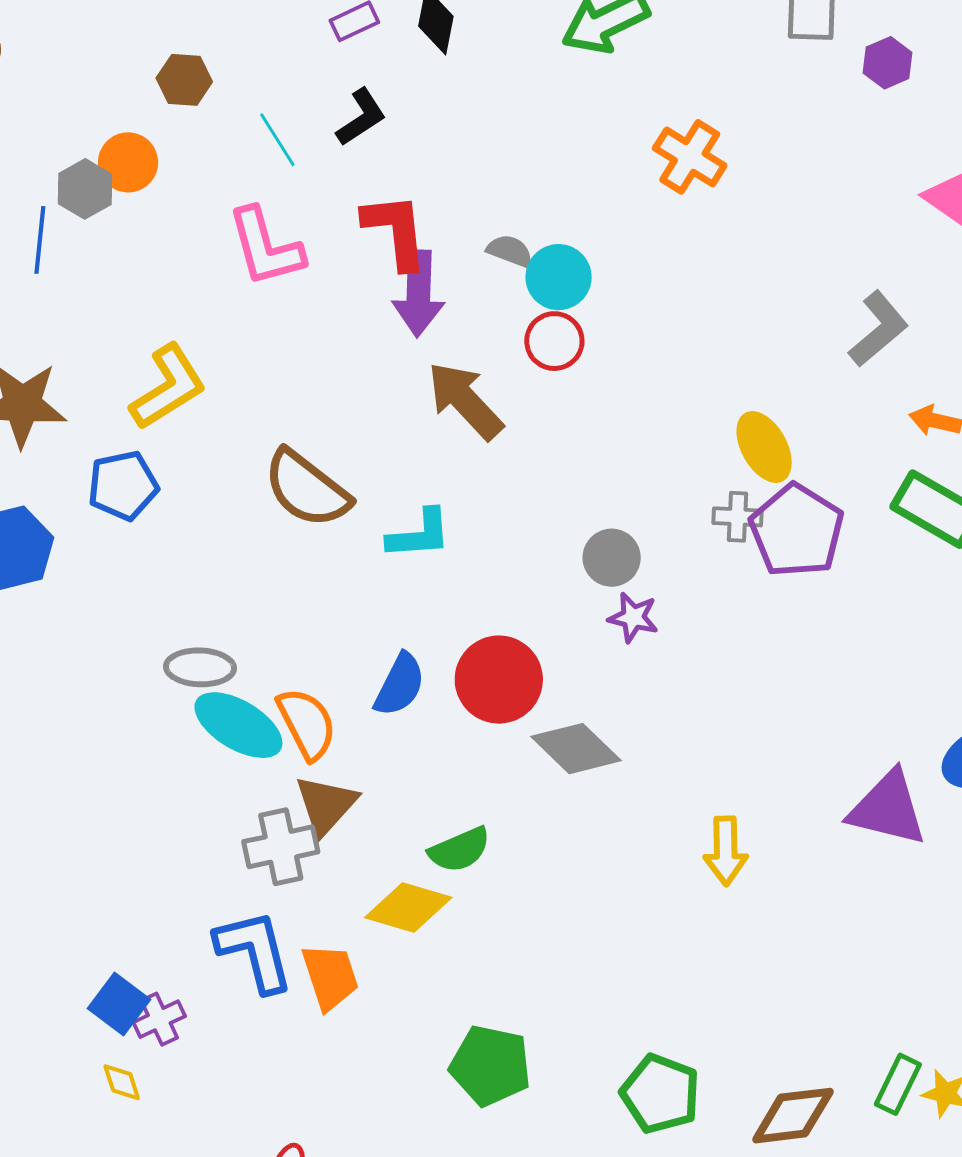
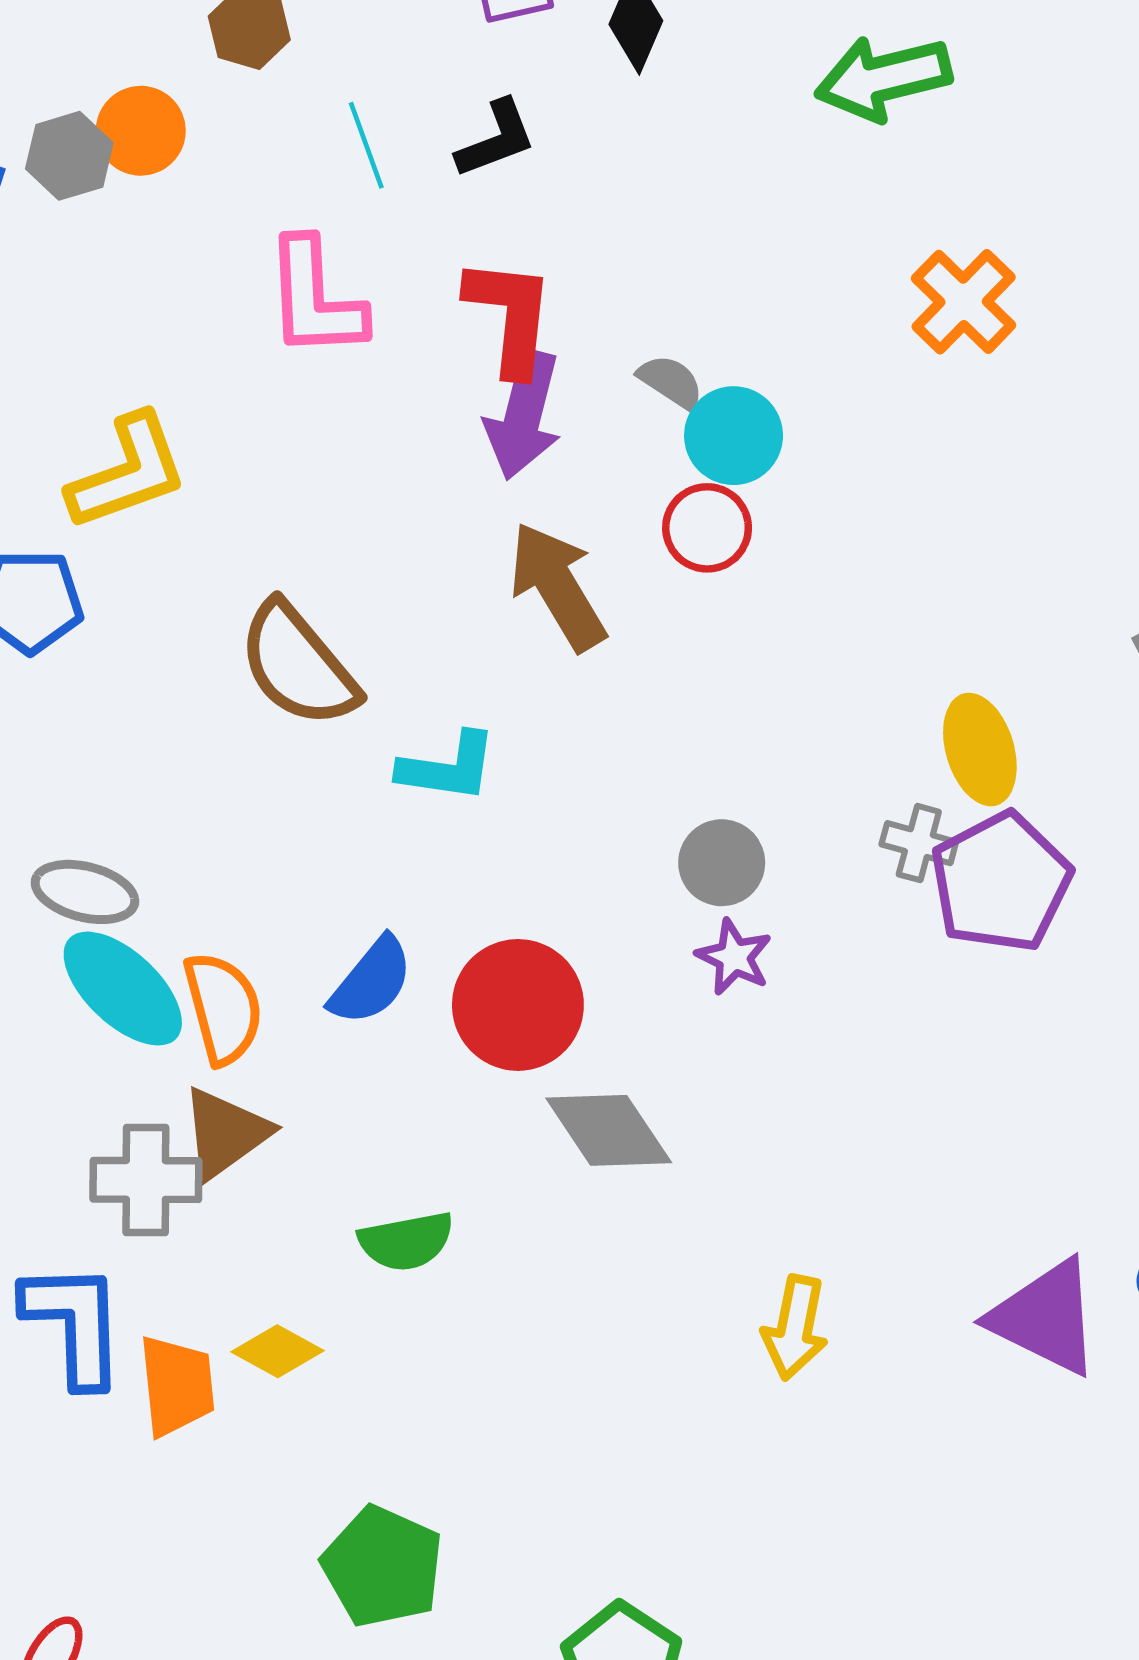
yellow diamond: (408, 907) -> (278, 1351), moved, size x0.7

